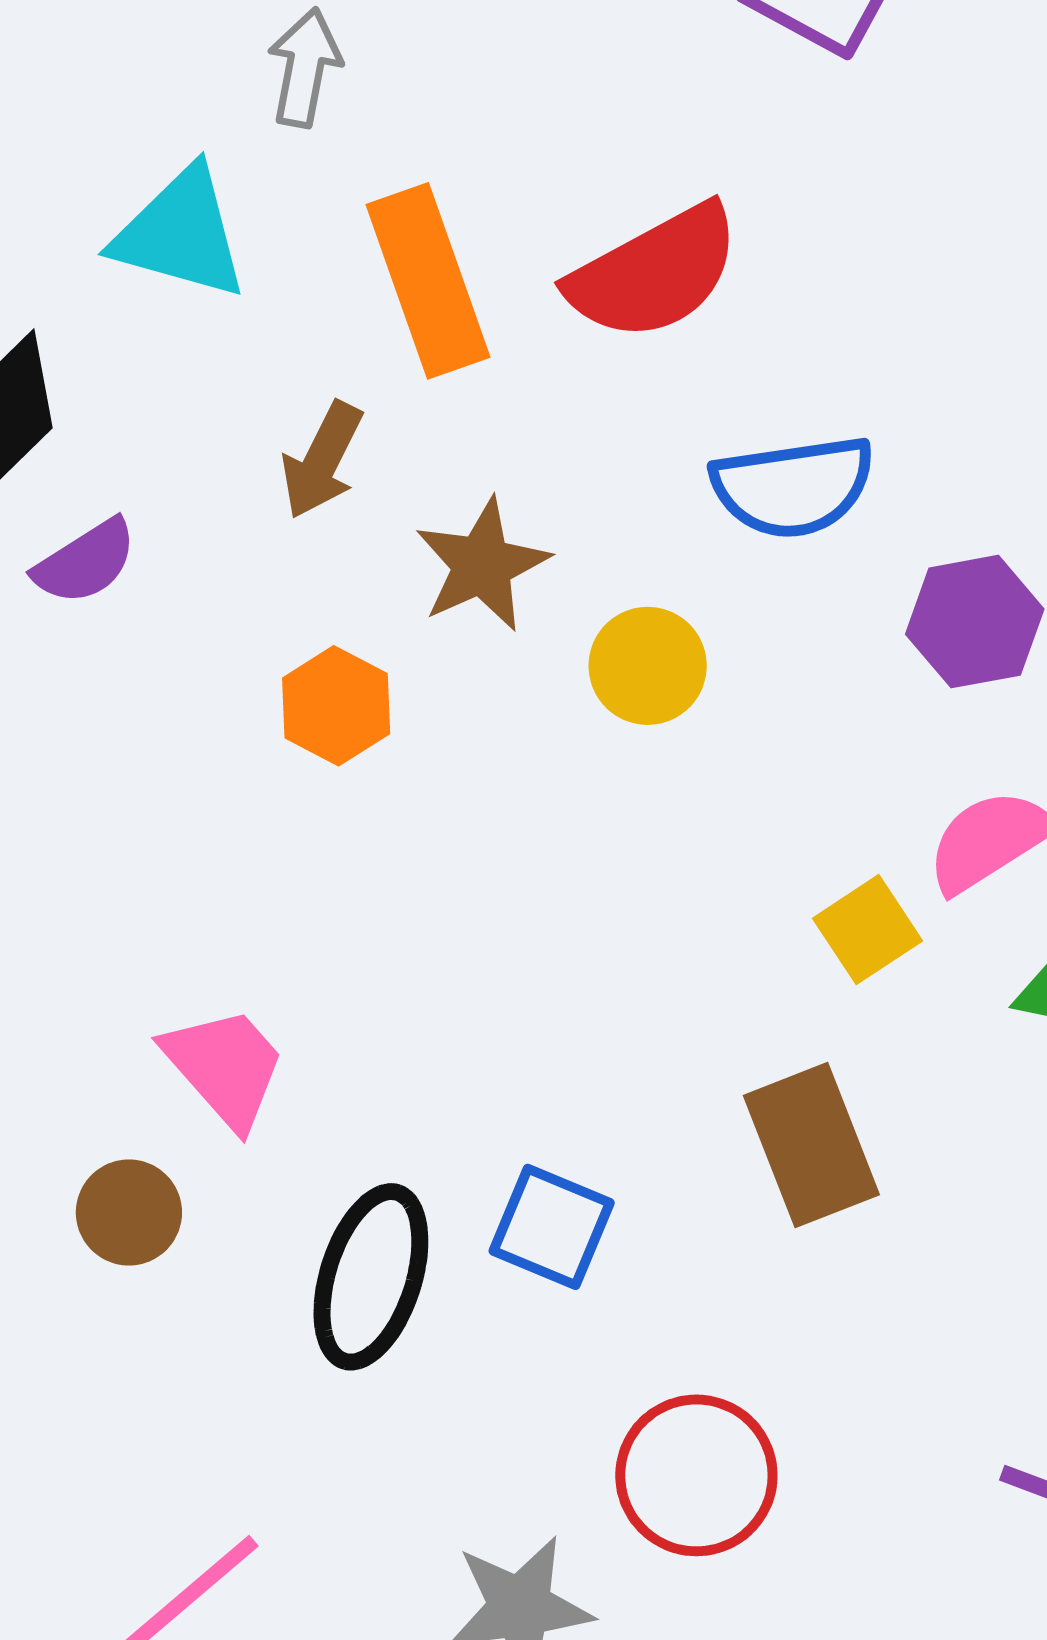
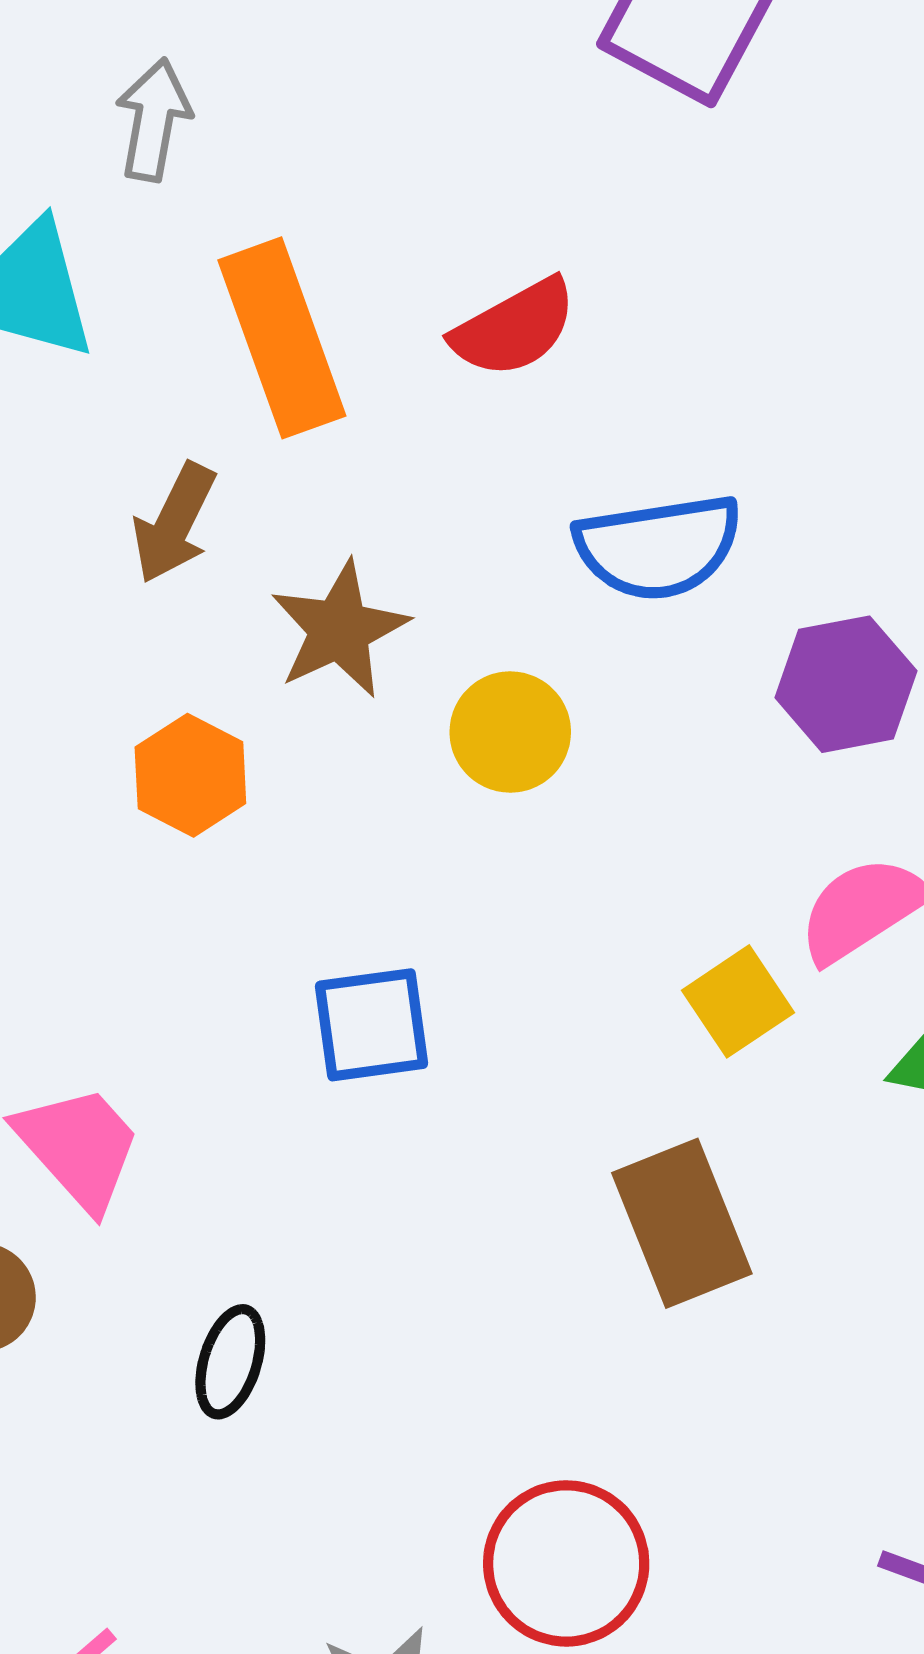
red semicircle: (654, 273) -> (514, 328), size x0.7
blue square: (552, 1227) -> (372, 1025), moved, turned -30
black ellipse: (371, 1277) -> (230, 1362), size x0.6

